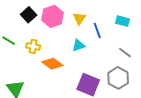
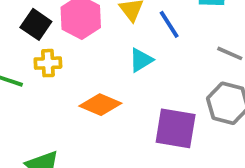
yellow cross: (33, 46) -> (48, 63), moved

